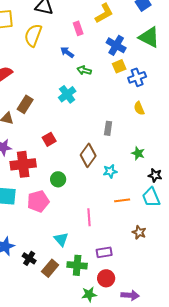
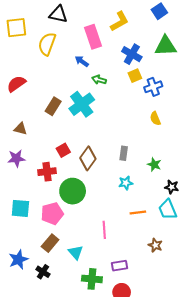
pink rectangle: (78, 28) -> (93, 37), size x1.6
green triangle: (149, 37) -> (166, 46), turned -30
cyan cross: (67, 94) -> (82, 104), size x1.4
brown rectangle: (25, 104) -> (53, 106), moved
gray rectangle: (108, 128) -> (124, 153), moved
brown diamond: (88, 155) -> (88, 158), moved
red cross: (23, 164) -> (47, 172), moved, size x0.7
green circle: (58, 179) -> (73, 191), size x1.6
brown rectangle: (50, 268) -> (50, 243), moved

